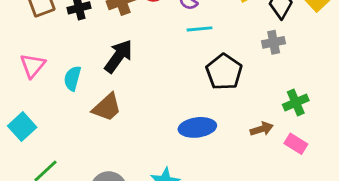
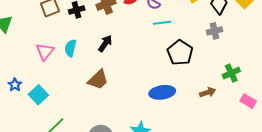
black arrow: (118, 56) -> (105, 43), size x0.7
cyan semicircle: (72, 78) -> (71, 48), moved
pink rectangle: (296, 144) -> (248, 101), moved

